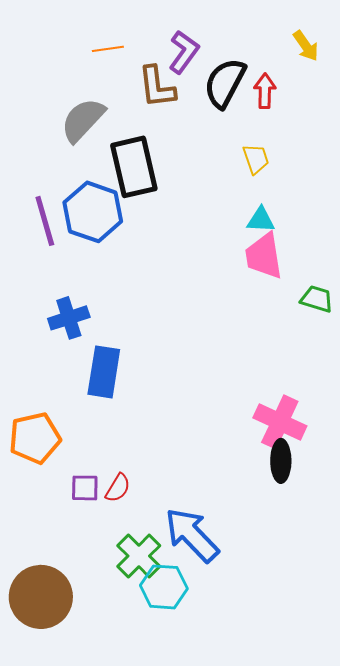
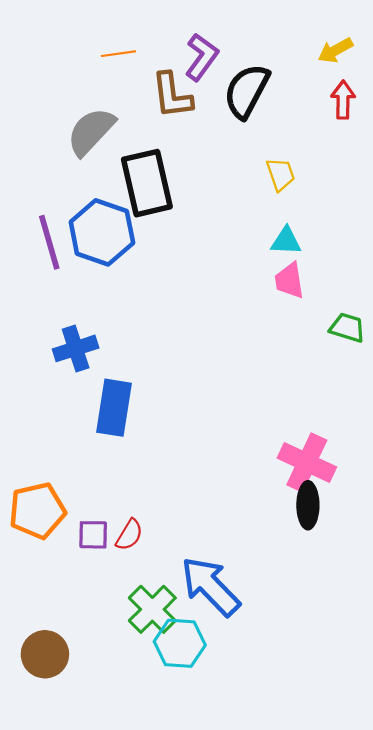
yellow arrow: (306, 46) -> (335, 50), turned 96
red arrow: (265, 91) -> (343, 100), moved
pink trapezoid: (264, 256) -> (289, 281), size x0.7
orange pentagon: (35, 438) -> (37, 511), moved
brown circle: (41, 597) -> (45, 654), size x0.7

